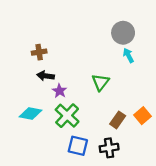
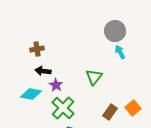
cyan diamond: (30, 113) -> (31, 94), moved

